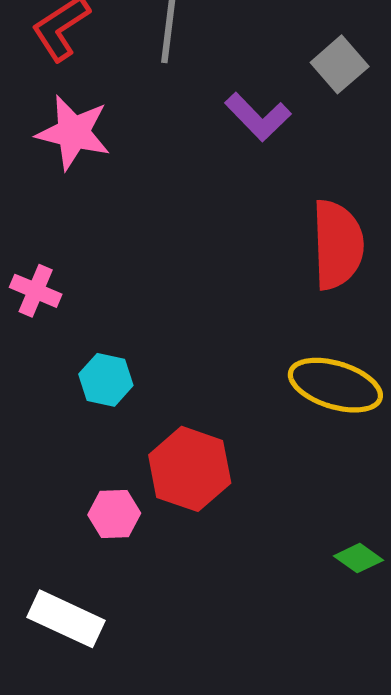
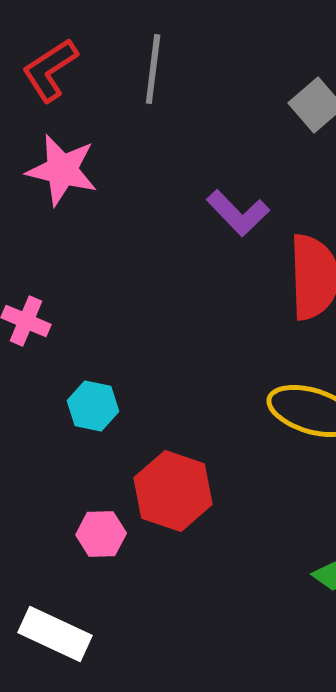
purple L-shape: (258, 117) -> (238, 213), moved

